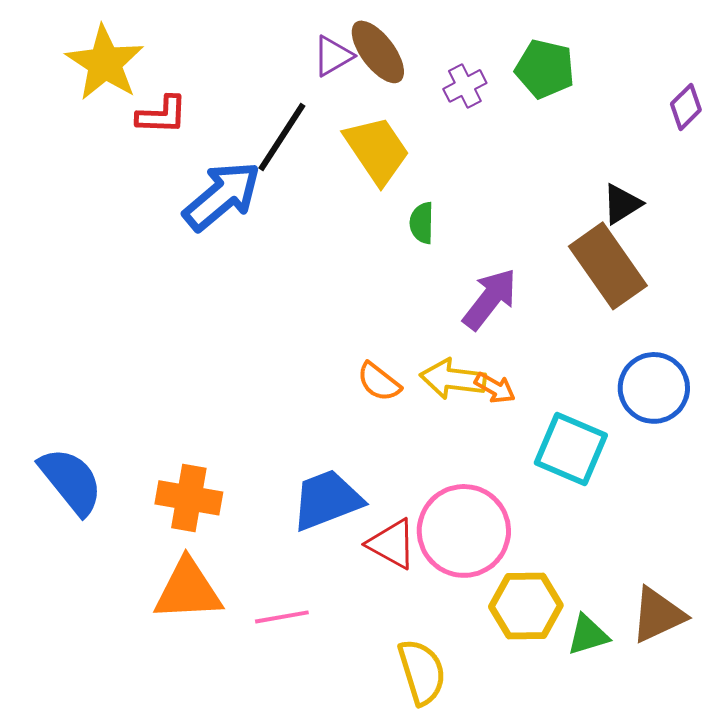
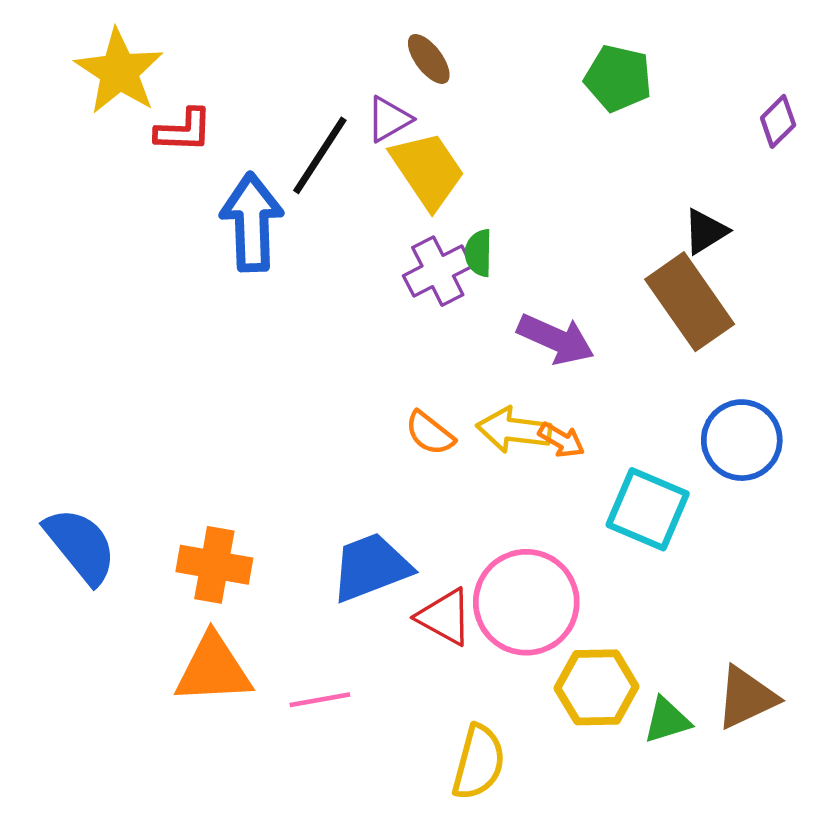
brown ellipse: (378, 52) -> (429, 59), size x0.7
purple triangle: (333, 56) -> (389, 119), moved
purple cross: (465, 86) -> (438, 271), moved, size x1.4
blue arrow: (222, 196) -> (252, 222), turned -52
purple arrow: (490, 299) -> (556, 339), turned 76
yellow semicircle: (422, 672) -> (479, 762), turned 32

